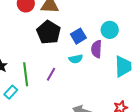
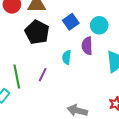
blue square: (78, 36) -> (71, 22), moved
cyan semicircle: (76, 59) -> (67, 57), turned 112

